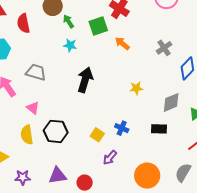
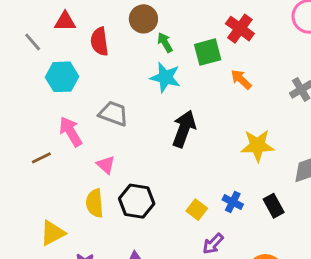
cyan star: (70, 45) -> (165, 77), size x1.5
yellow star: (136, 88) -> (257, 145), size x1.6
black rectangle: (159, 129) -> (274, 206), moved, turned 56

